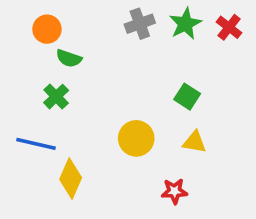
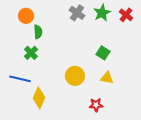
gray cross: (140, 24) -> (77, 13), turned -35
green semicircle: (69, 58) -> (38, 32), turned -112

